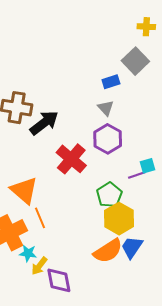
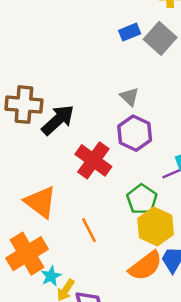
blue rectangle: (111, 82) -> (130, 32), moved
orange line: (40, 218) -> (89, 230), moved
cyan star: (28, 253) -> (51, 276), turned -30

